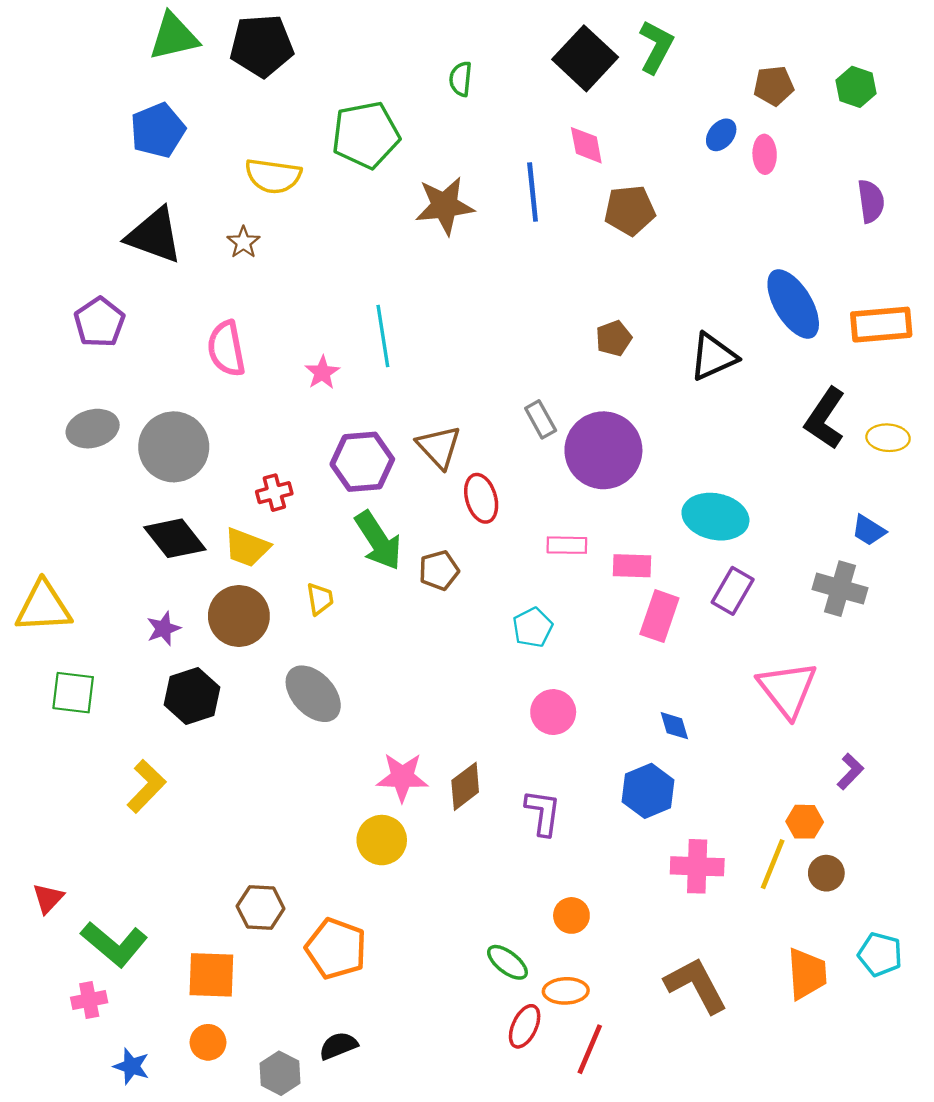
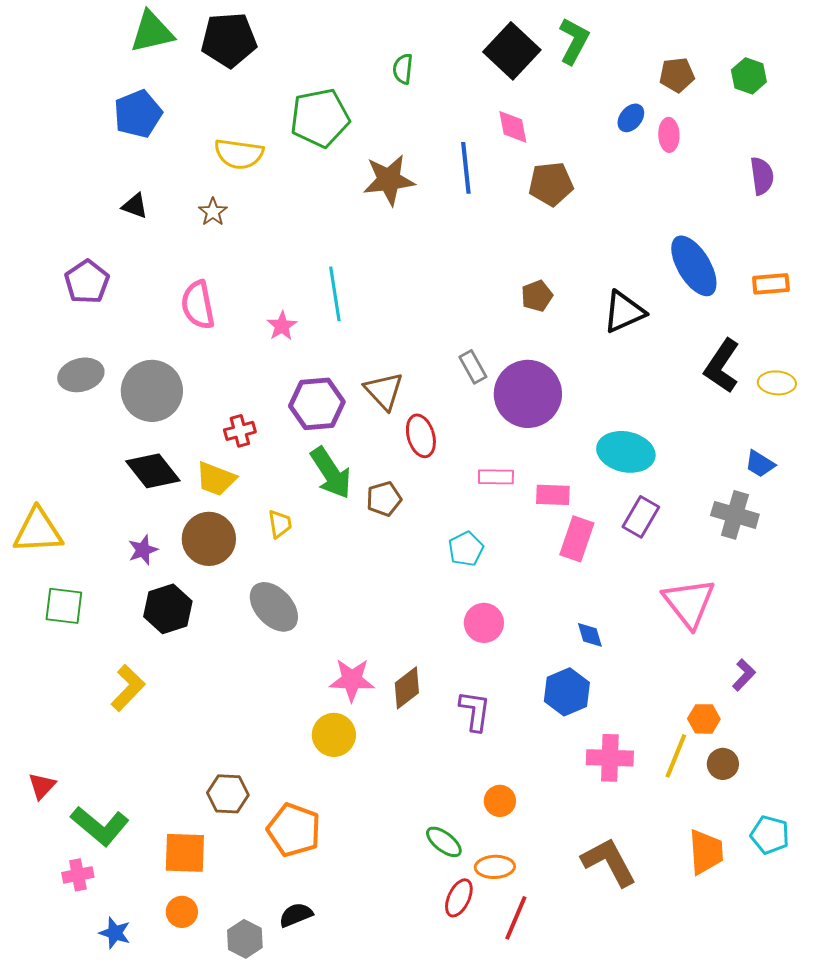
black triangle: (154, 235) -> (135, 206), size x0.5
orange rectangle: (881, 325) -> (771, 284), size x0.7

